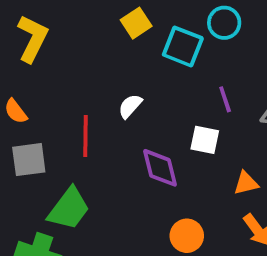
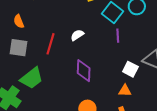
purple line: (225, 99) -> (118, 36), moved
white square: (205, 140) -> (130, 69), moved

